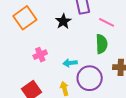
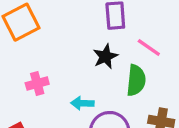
black star: (63, 21) -> (105, 57), moved

